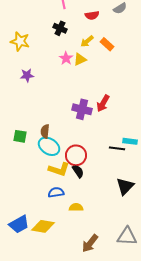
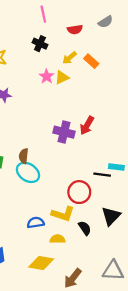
red circle: (76, 155) -> (79, 192), moved
yellow L-shape: (59, 169) -> (63, 214), moved
black semicircle: (78, 171) -> (85, 228), moved
yellow diamond: (43, 226) -> (41, 263), moved

